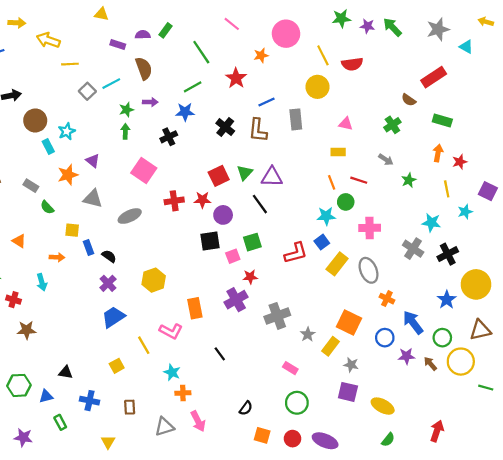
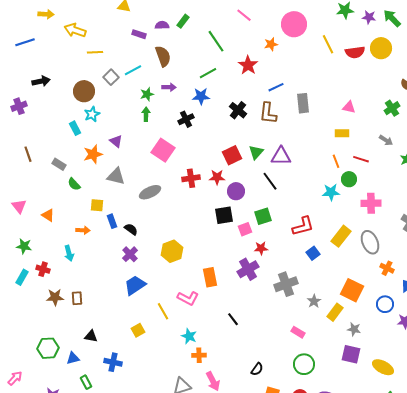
yellow circle: (317, 87) -> (381, 48), moved
brown circle: (35, 121) -> (84, 91), moved
blue square: (322, 242) -> (313, 253), moved
brown rectangle: (130, 407) -> (77, 298), moved

